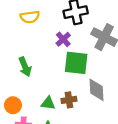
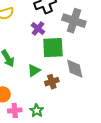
green triangle: (48, 103) -> (34, 71), moved, turned -32

